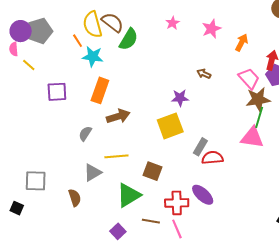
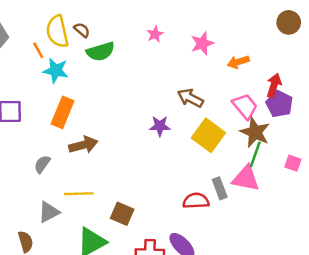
brown semicircle: (112, 22) -> (82, 30), size x0.6
green semicircle: (129, 39) -> (100, 52), turned 40
orange arrow: (242, 42) -> (238, 62), turned -138
brown arrow: (204, 74) -> (190, 98), size x1.5
brown star: (258, 99) -> (255, 132), turned 30
yellow square: (170, 126) -> (208, 135), moved, turned -36
gray rectangle: (200, 147) -> (220, 188), moved, turned -54

